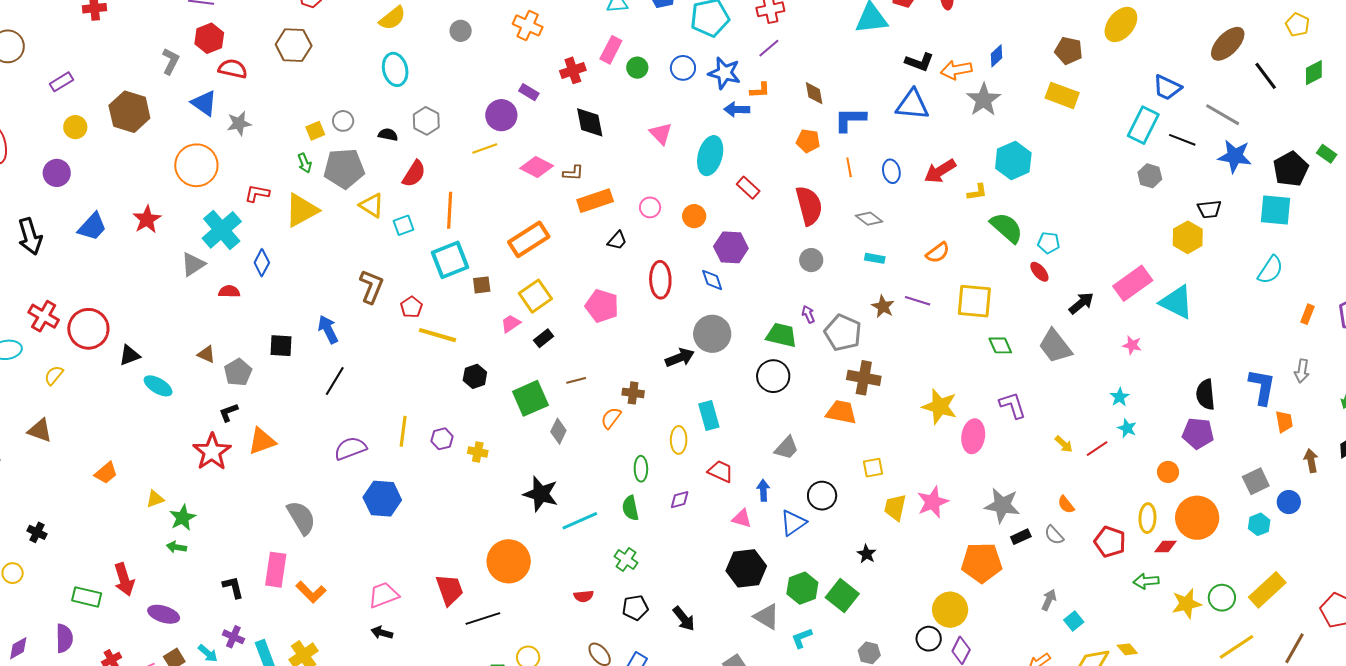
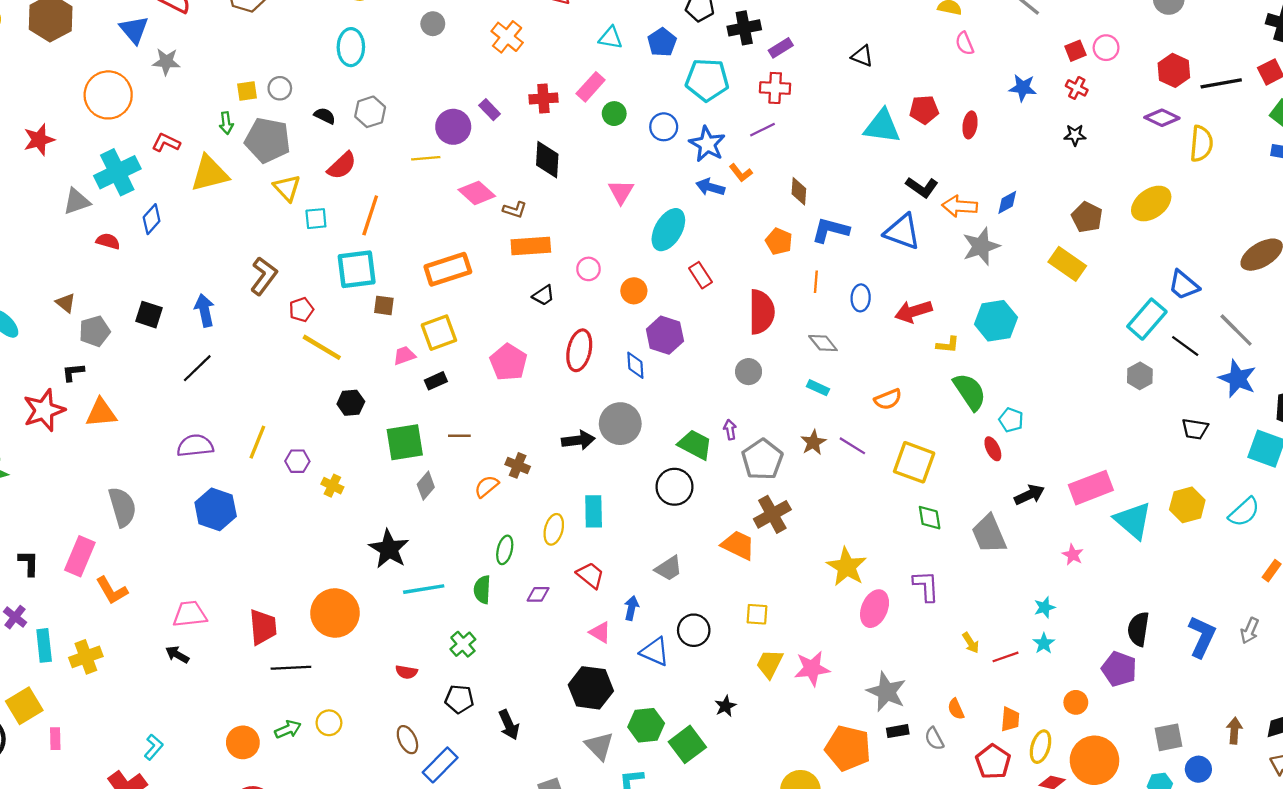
orange L-shape: (760, 90) -> (741, 173), turned 40
yellow hexagon: (1188, 237) -> (1187, 505), moved
brown cross: (864, 378) -> (772, 514), turned 36
orange trapezoid: (1284, 422) -> (1010, 719), moved
blue triangle: (793, 523) -> (655, 652), turned 44

